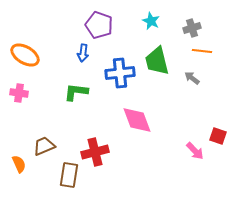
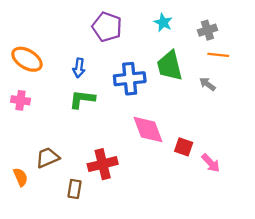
blue arrow: (83, 53) -> (79, 68), moved
red square: (218, 136) -> (184, 147), moved
brown rectangle: (69, 175) -> (75, 189), size x0.7

